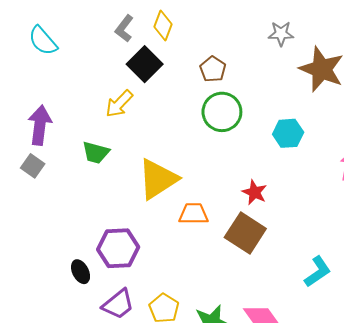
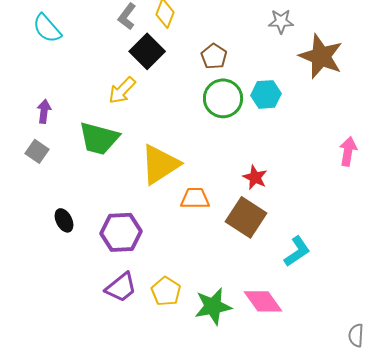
purple arrow: (40, 125) -> (44, 111), size x0.6
cyan hexagon: (288, 133) -> (266, 94), moved
green trapezoid: (96, 153) -> (99, 138), size x1.5
black ellipse: (81, 272) -> (64, 220), moved
cyan L-shape: (318, 272) -> (297, 251), moved

